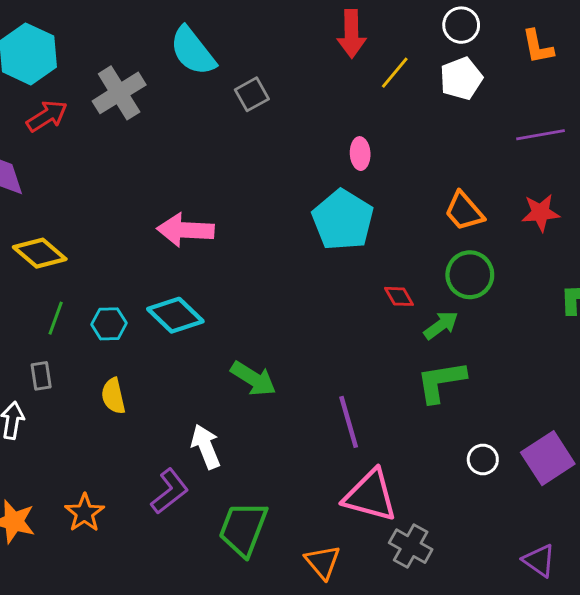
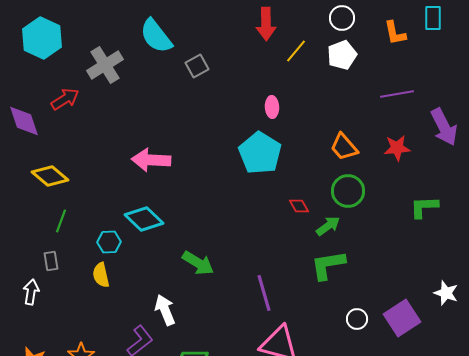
red arrow: (47, 116) -> (65, 99), moved
cyan hexagon: (109, 324) -> (109, 242), moved

